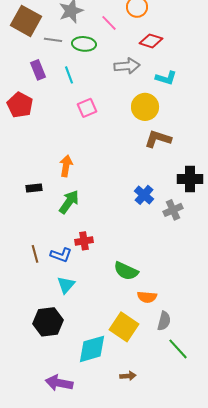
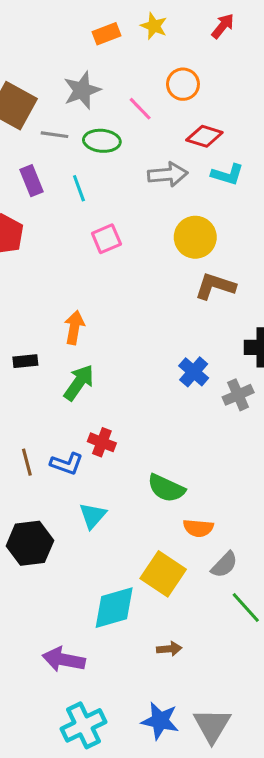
cyan L-shape: (166, 78) -> (227, 174), moved
red cross: (84, 241) -> (102, 442), turned 30
cyan triangle: (66, 285) -> (93, 516), moved
gray semicircle: (164, 321) -> (224, 565), turned 30
black hexagon: (48, 322) -> (30, 543), moved

